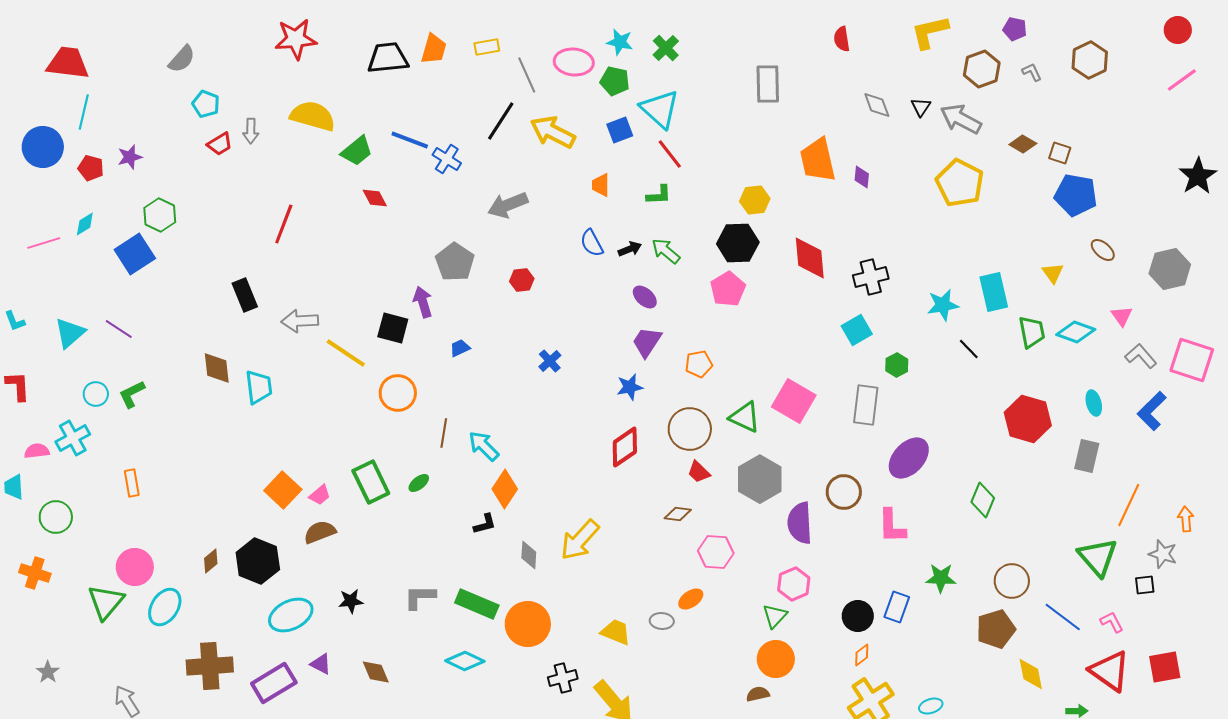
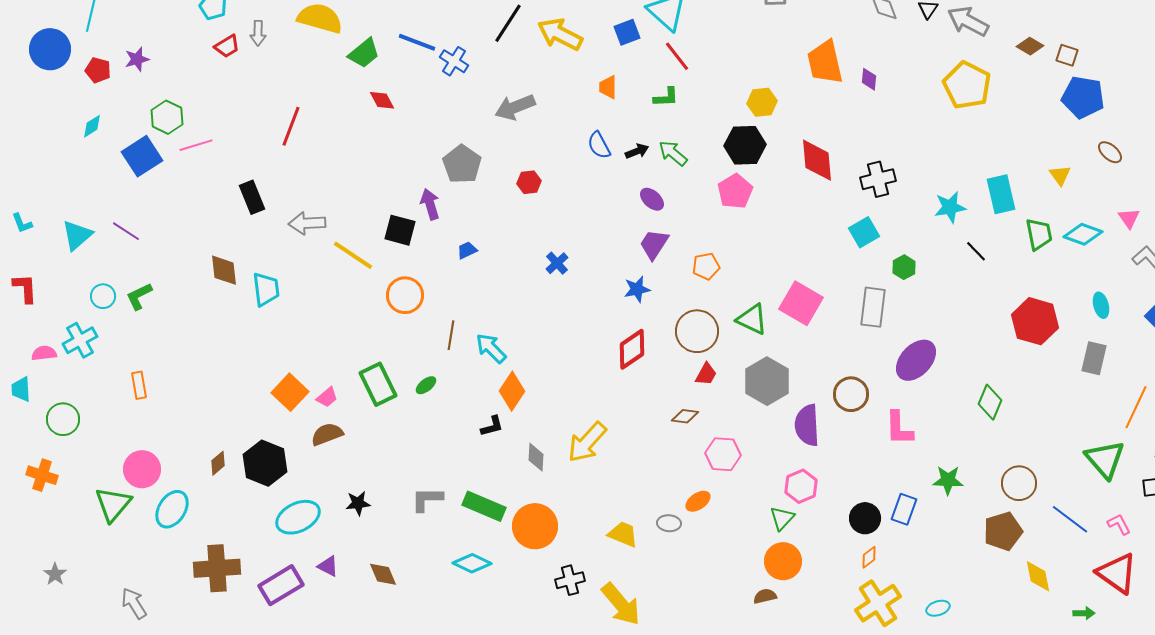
pink line: (44, 243) -> (196, 145), moved
red trapezoid: (699, 472) -> (706, 374), turned -105

